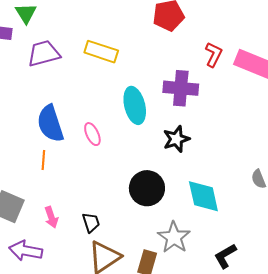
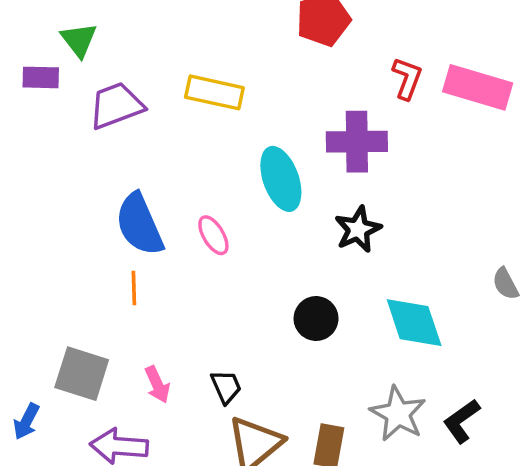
black circle: (147, 188) -> (316, 319), size x0.7
gray star: (174, 237) -> (398, 414), moved

